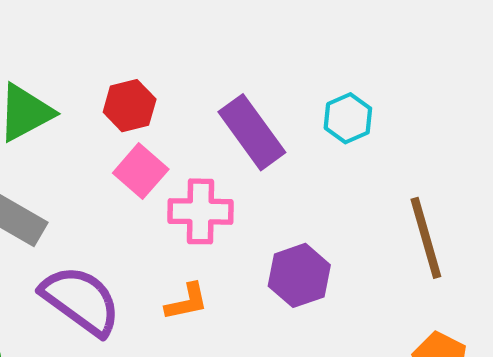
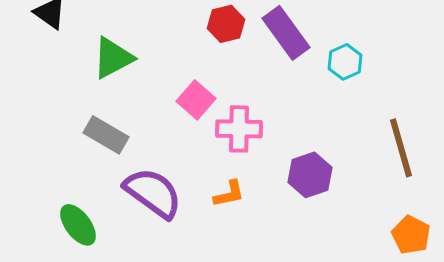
red hexagon: (130, 106) -> (226, 24), moved
purple rectangle: (252, 132) -> (286, 33), moved

